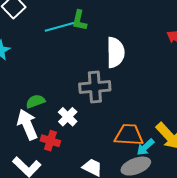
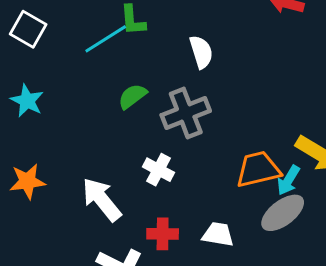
white semicircle: (115, 52) -> (201, 52), size x0.7
green semicircle: (35, 101) -> (132, 96), moved
red cross: (50, 141) -> (163, 234), moved

